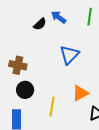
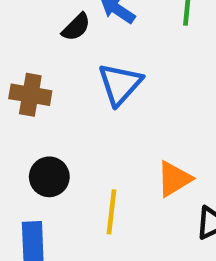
blue triangle: (69, 55) -> (120, 84), moved
brown cross: (18, 65) -> (30, 95), moved

